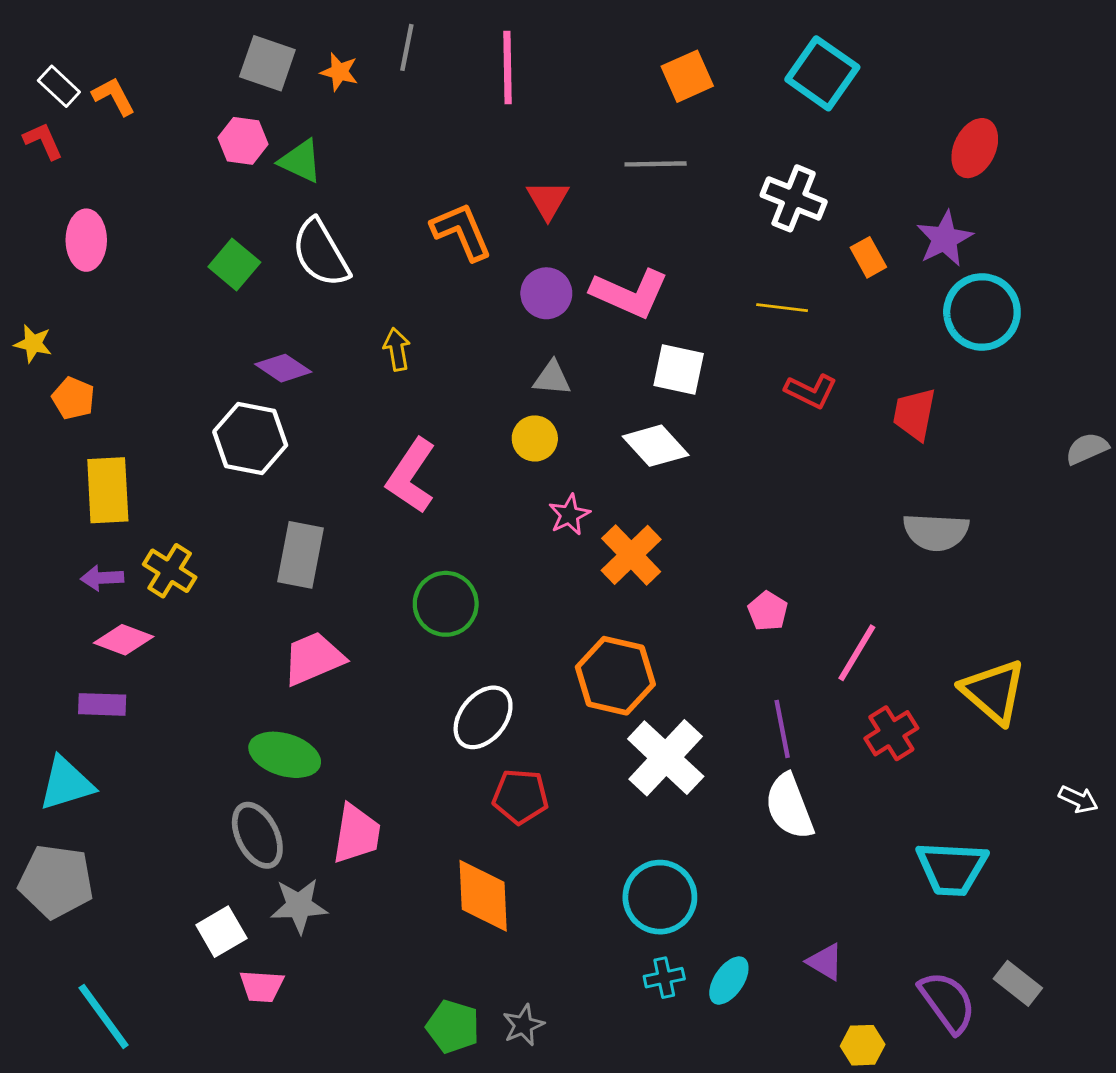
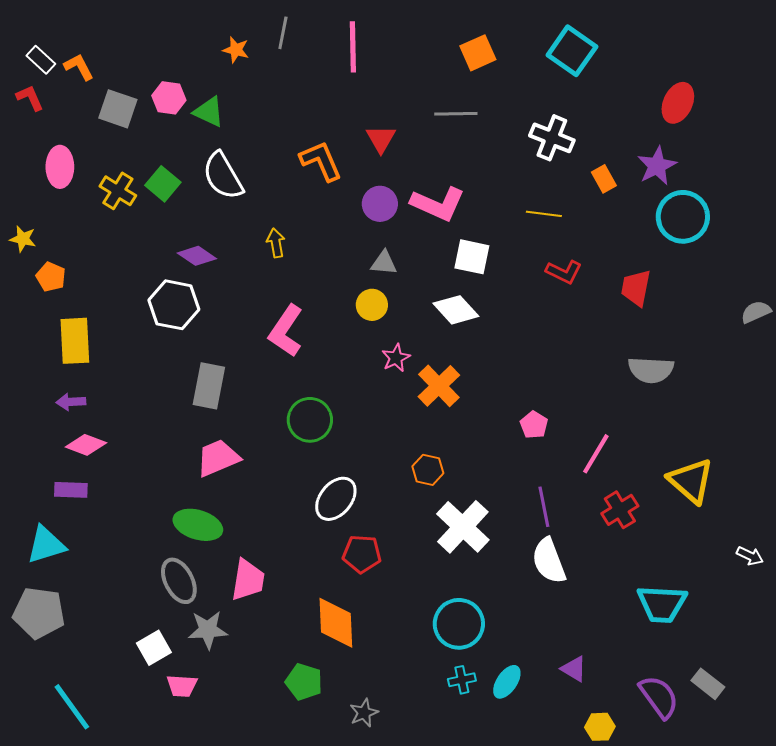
gray square: (267, 63) -> (118, 109), moved
yellow cross: (170, 571) -> (118, 191), moved
orange hexagon: (615, 676) -> (428, 470), size x0.6
green pentagon: (453, 1027) -> (304, 682), moved

